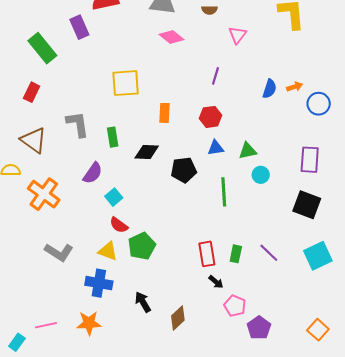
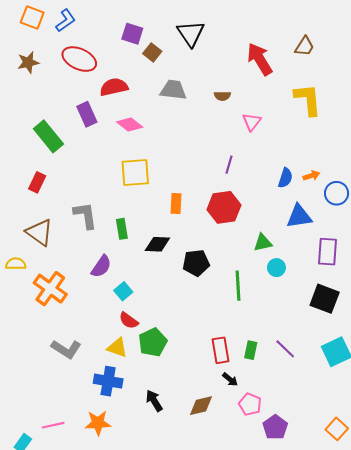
pink diamond: (171, 37) -> (130, 124), moved
red hexagon: (211, 117) -> (224, 207), size x1.4
blue triangle: (216, 148) -> (299, 216), moved, size x1.5
brown diamond: (178, 318) -> (201, 406), moved, turned 30

